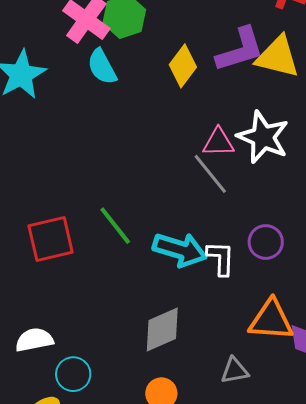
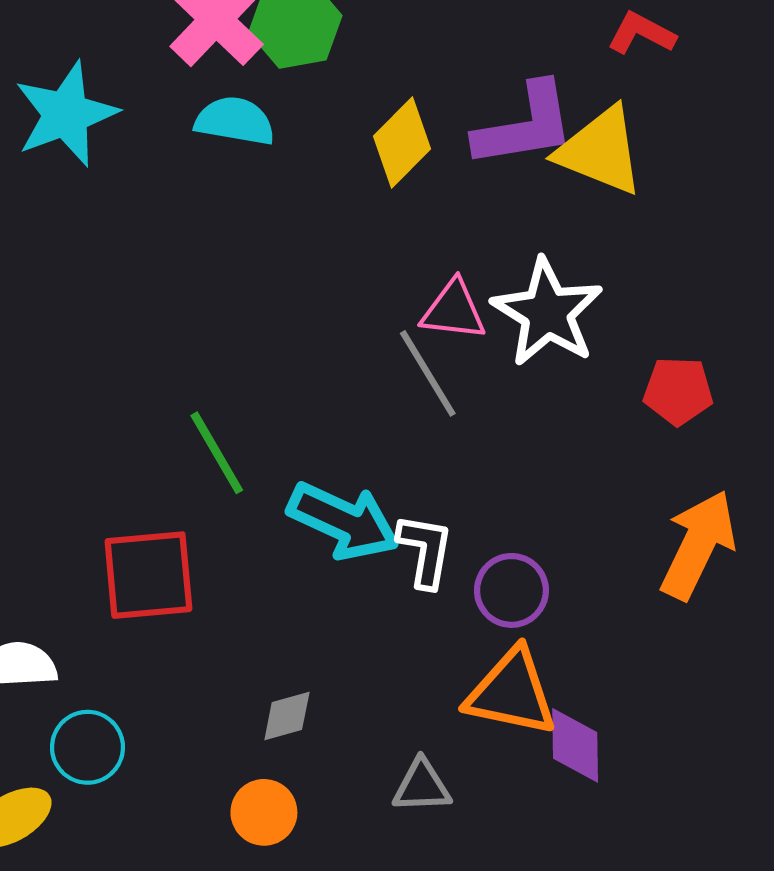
cyan semicircle: (102, 67) -> (235, 121), turned 120
red square: (51, 239) -> (148, 575), moved
purple circle: (266, 242) -> (511, 590), moved
gray diamond: (162, 329) -> (287, 716), moved, size x0.6

